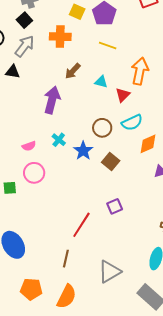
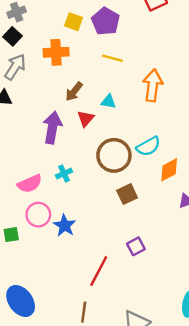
red triangle: (123, 95) -> (86, 119), moved
brown circle: (102, 128) -> (114, 155), size x1.5
cyan cross: (59, 140) -> (64, 173), turned 32
pink semicircle: (29, 146) -> (30, 184), size x1.5
blue star: (83, 151) -> (65, 226), moved
brown square: (111, 161) -> (127, 194), turned 30

